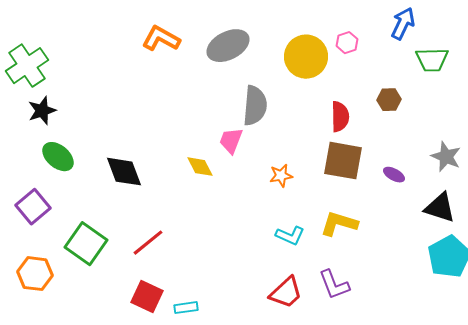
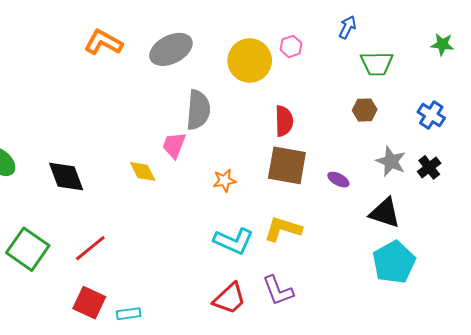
blue arrow: (403, 24) -> (347, 27), size x0.7
brown hexagon: (389, 100) -> (365, 110), moved
cyan L-shape: (290, 236) -> (234, 241), size x1.4

